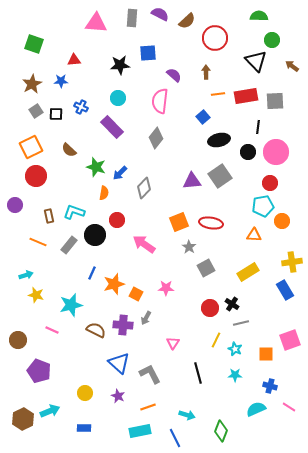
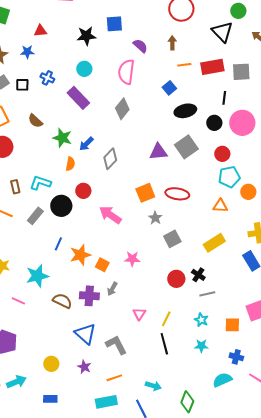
red circle: (270, 183) -> (222, 154), moved
yellow line: (216, 340) -> (166, 319), moved

